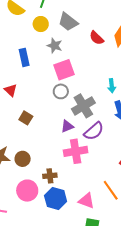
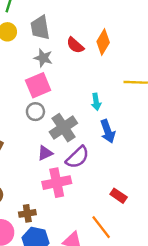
gray trapezoid: (68, 22) -> (40, 28), turned 45
gray star: (55, 46) -> (43, 58), moved

